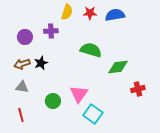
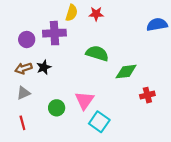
blue semicircle: (115, 15) -> (157, 25), moved
purple cross: (51, 31) -> (54, 33), size x1.5
gray triangle: (22, 87) -> (23, 93), turned -32

